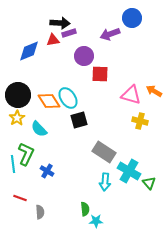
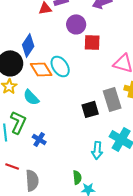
blue diamond: (29, 51) -> (28, 45), moved, turned -35
black square: (79, 120) -> (90, 109), moved
gray rectangle: (104, 152) -> (112, 99), moved, turned 40
gray semicircle: (40, 212) -> (32, 180), size x1.5

